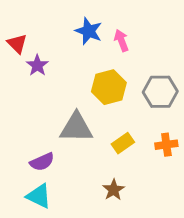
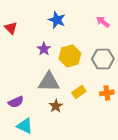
pink arrow: (121, 40) -> (103, 22), moved, turned -32
purple star: (37, 65) -> (44, 49), moved
purple semicircle: (42, 162) -> (16, 102), moved
brown star: (114, 190) -> (56, 106), moved

